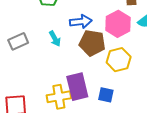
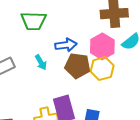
yellow hexagon: (119, 60) -> (102, 69), moved

